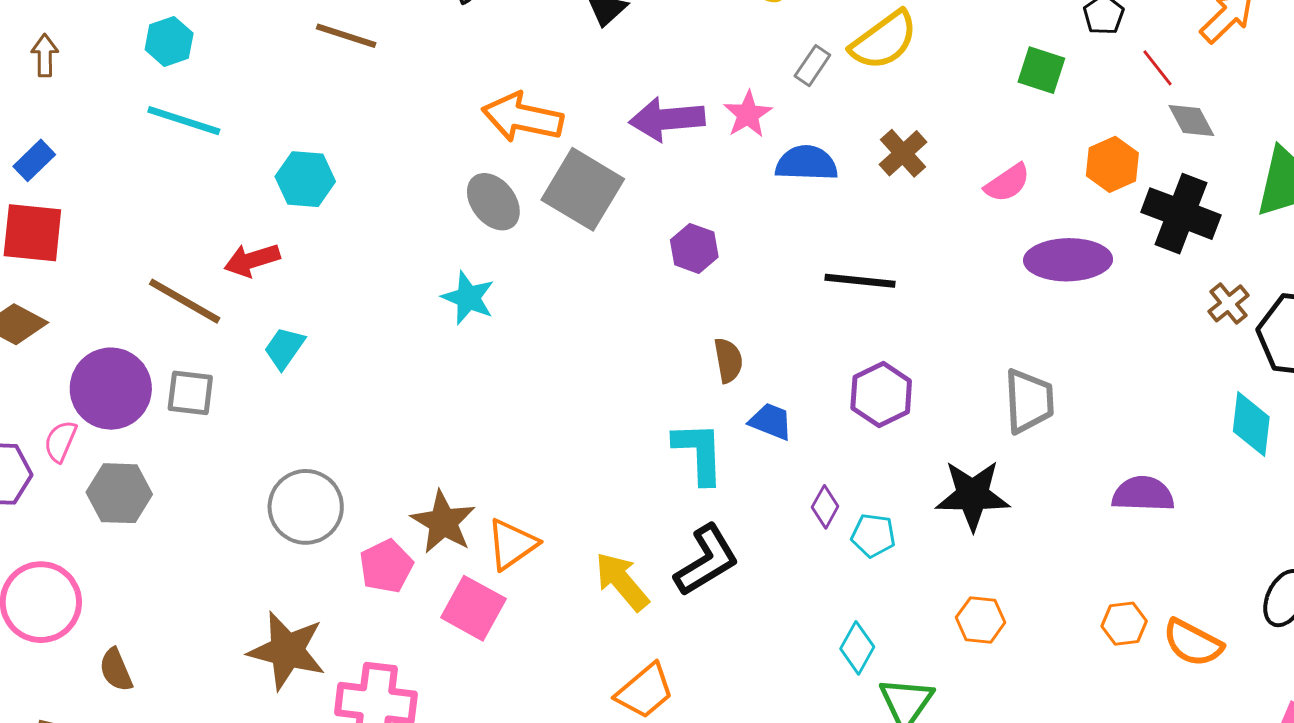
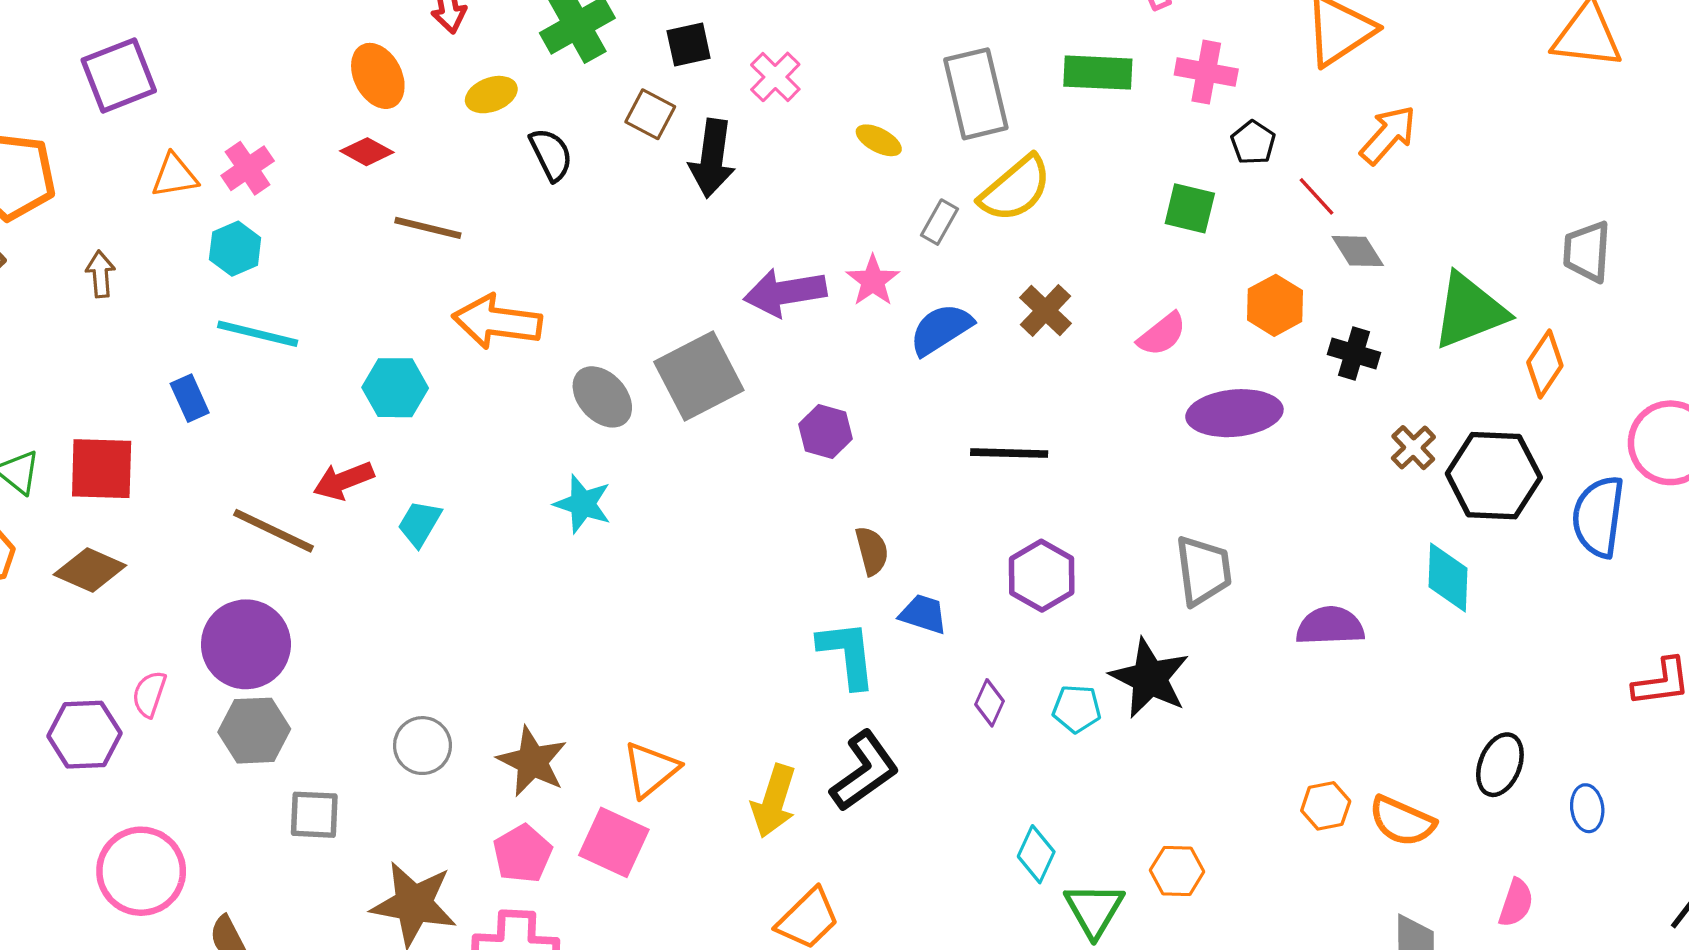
orange arrow: (522, 117) -> (497, 322), moved
blue rectangle: (34, 160) -> (190, 398), moved, turned -66
blue semicircle: (806, 163) -> (941, 329), turned -30
gray square: (583, 189) -> (699, 376), turned 36
black cross: (1181, 214) -> (1354, 353), size x0.6
cyan trapezoid: (284, 348) -> (420, 524), moved
purple circle: (111, 389) -> (246, 644), moved
gray square: (190, 393) -> (314, 815), moved
gray hexagon: (119, 493) -> (254, 731), moved
purple semicircle: (1143, 494) -> (1330, 626), moved
black star: (973, 495) -> (1150, 678), turned 30
gray circle: (306, 507) -> (422, 746), size x0.7
brown star: (443, 522) -> (532, 761), moved
cyan pentagon: (873, 535) -> (1077, 709), moved
pink pentagon: (386, 566) -> (523, 854), moved
yellow arrow: (622, 581) -> (774, 801), turned -118
orange hexagon: (981, 620) -> (1177, 871), moved

